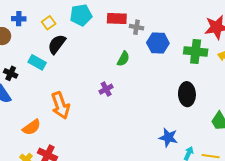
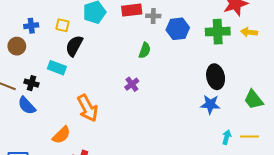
yellow square: (49, 23) -> (62, 25), turned -32
blue star: (168, 138) -> (210, 104), moved

